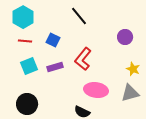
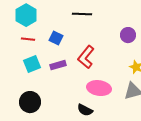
black line: (79, 16) -> (82, 14), turned -48

